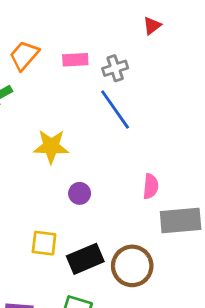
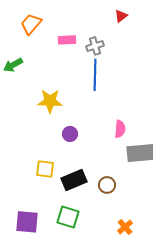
orange trapezoid: (24, 55) -> (31, 24), moved
blue line: (115, 109) -> (95, 75), turned 36
brown circle: (132, 266) -> (107, 185), size x0.6

